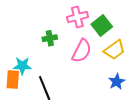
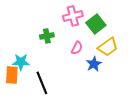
pink semicircle: (82, 51) -> (77, 48), size x0.6
blue star: (117, 82) -> (94, 64), moved

